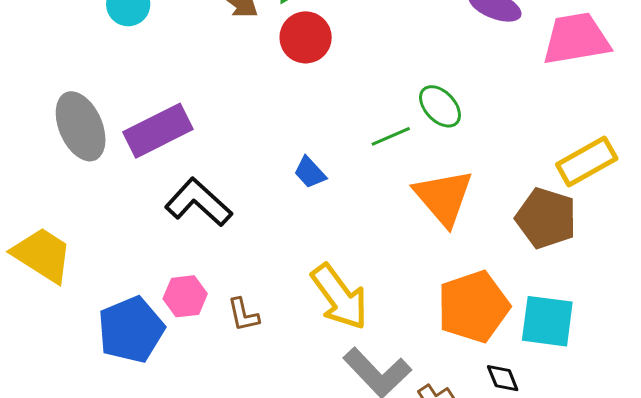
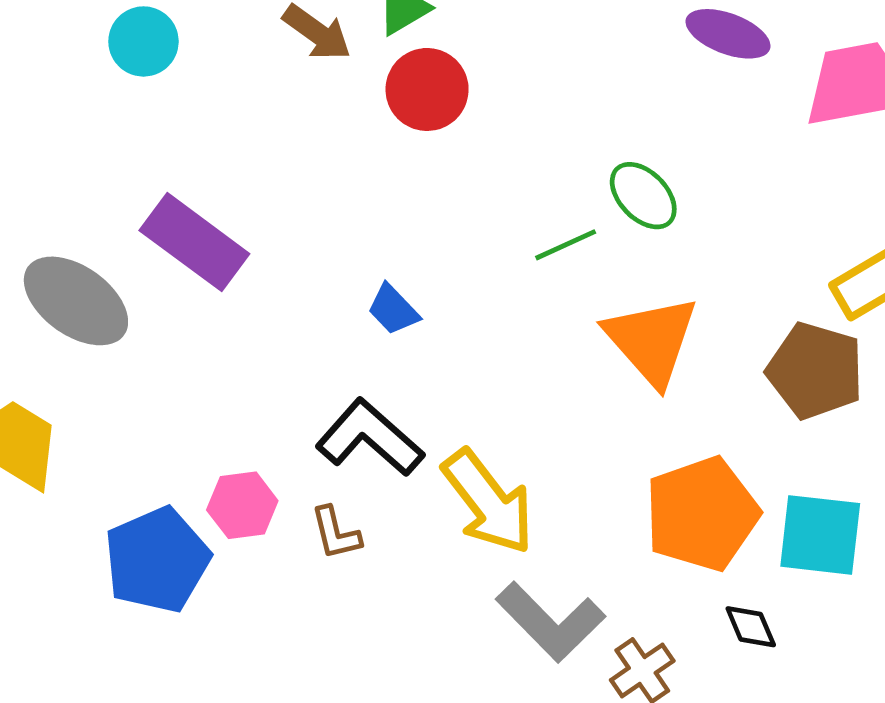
gray ellipse: (81, 126) -> (76, 301), moved, turned -30
purple rectangle: (158, 131) -> (194, 242), turned 64
blue trapezoid: (310, 172) -> (393, 310), moved
black L-shape: (198, 202) -> (370, 438), moved

